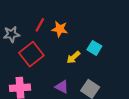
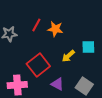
cyan square: (94, 48) -> (88, 47), turned -32
red square: (31, 54) -> (38, 65), moved

